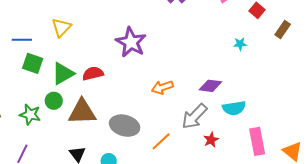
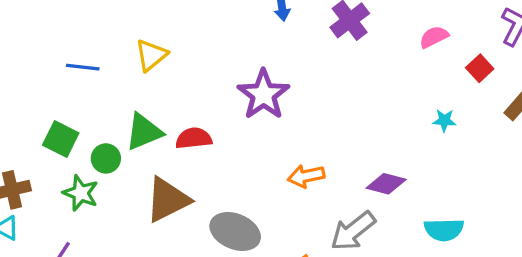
green square: (33, 63) -> (61, 139), moved
green circle: (54, 101) -> (106, 158), moved
cyan semicircle: (234, 108) -> (444, 230), moved
brown triangle: (82, 112) -> (168, 200), turned -32

